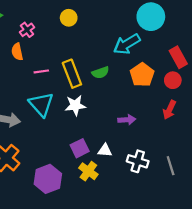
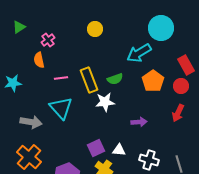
yellow circle: (69, 18) -> (95, 29), moved
white star: (75, 105) -> (105, 102), moved

